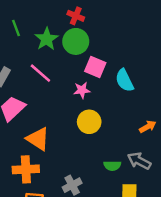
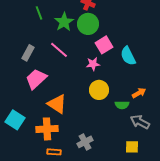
pink square: (95, 67) -> (104, 45), turned 36
orange arrow: (148, 127) -> (139, 93), moved
green semicircle: (112, 166) -> (122, 105), moved

